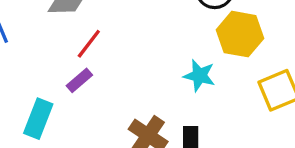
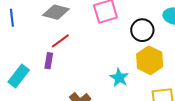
purple rectangle: (79, 80) -> (49, 61), turned -56

